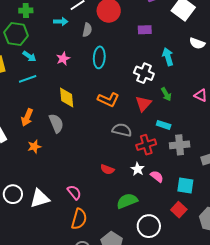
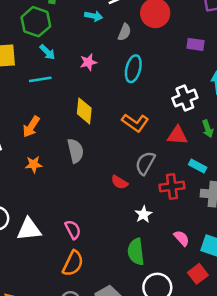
white cross: (144, 73) -> (185, 98), turned 36
red triangle: (143, 104) -> (177, 135), turned 42
gray semicircle: (56, 123) -> (75, 151), moved
gray semicircle: (122, 130) -> (145, 163), turned -84
red semicircle: (107, 169) -> (119, 182), moved
white star: (138, 169) -> (143, 214), moved
pink semicircle: (157, 176) -> (182, 238), moved
green semicircle: (127, 201) -> (136, 252), turned -85

